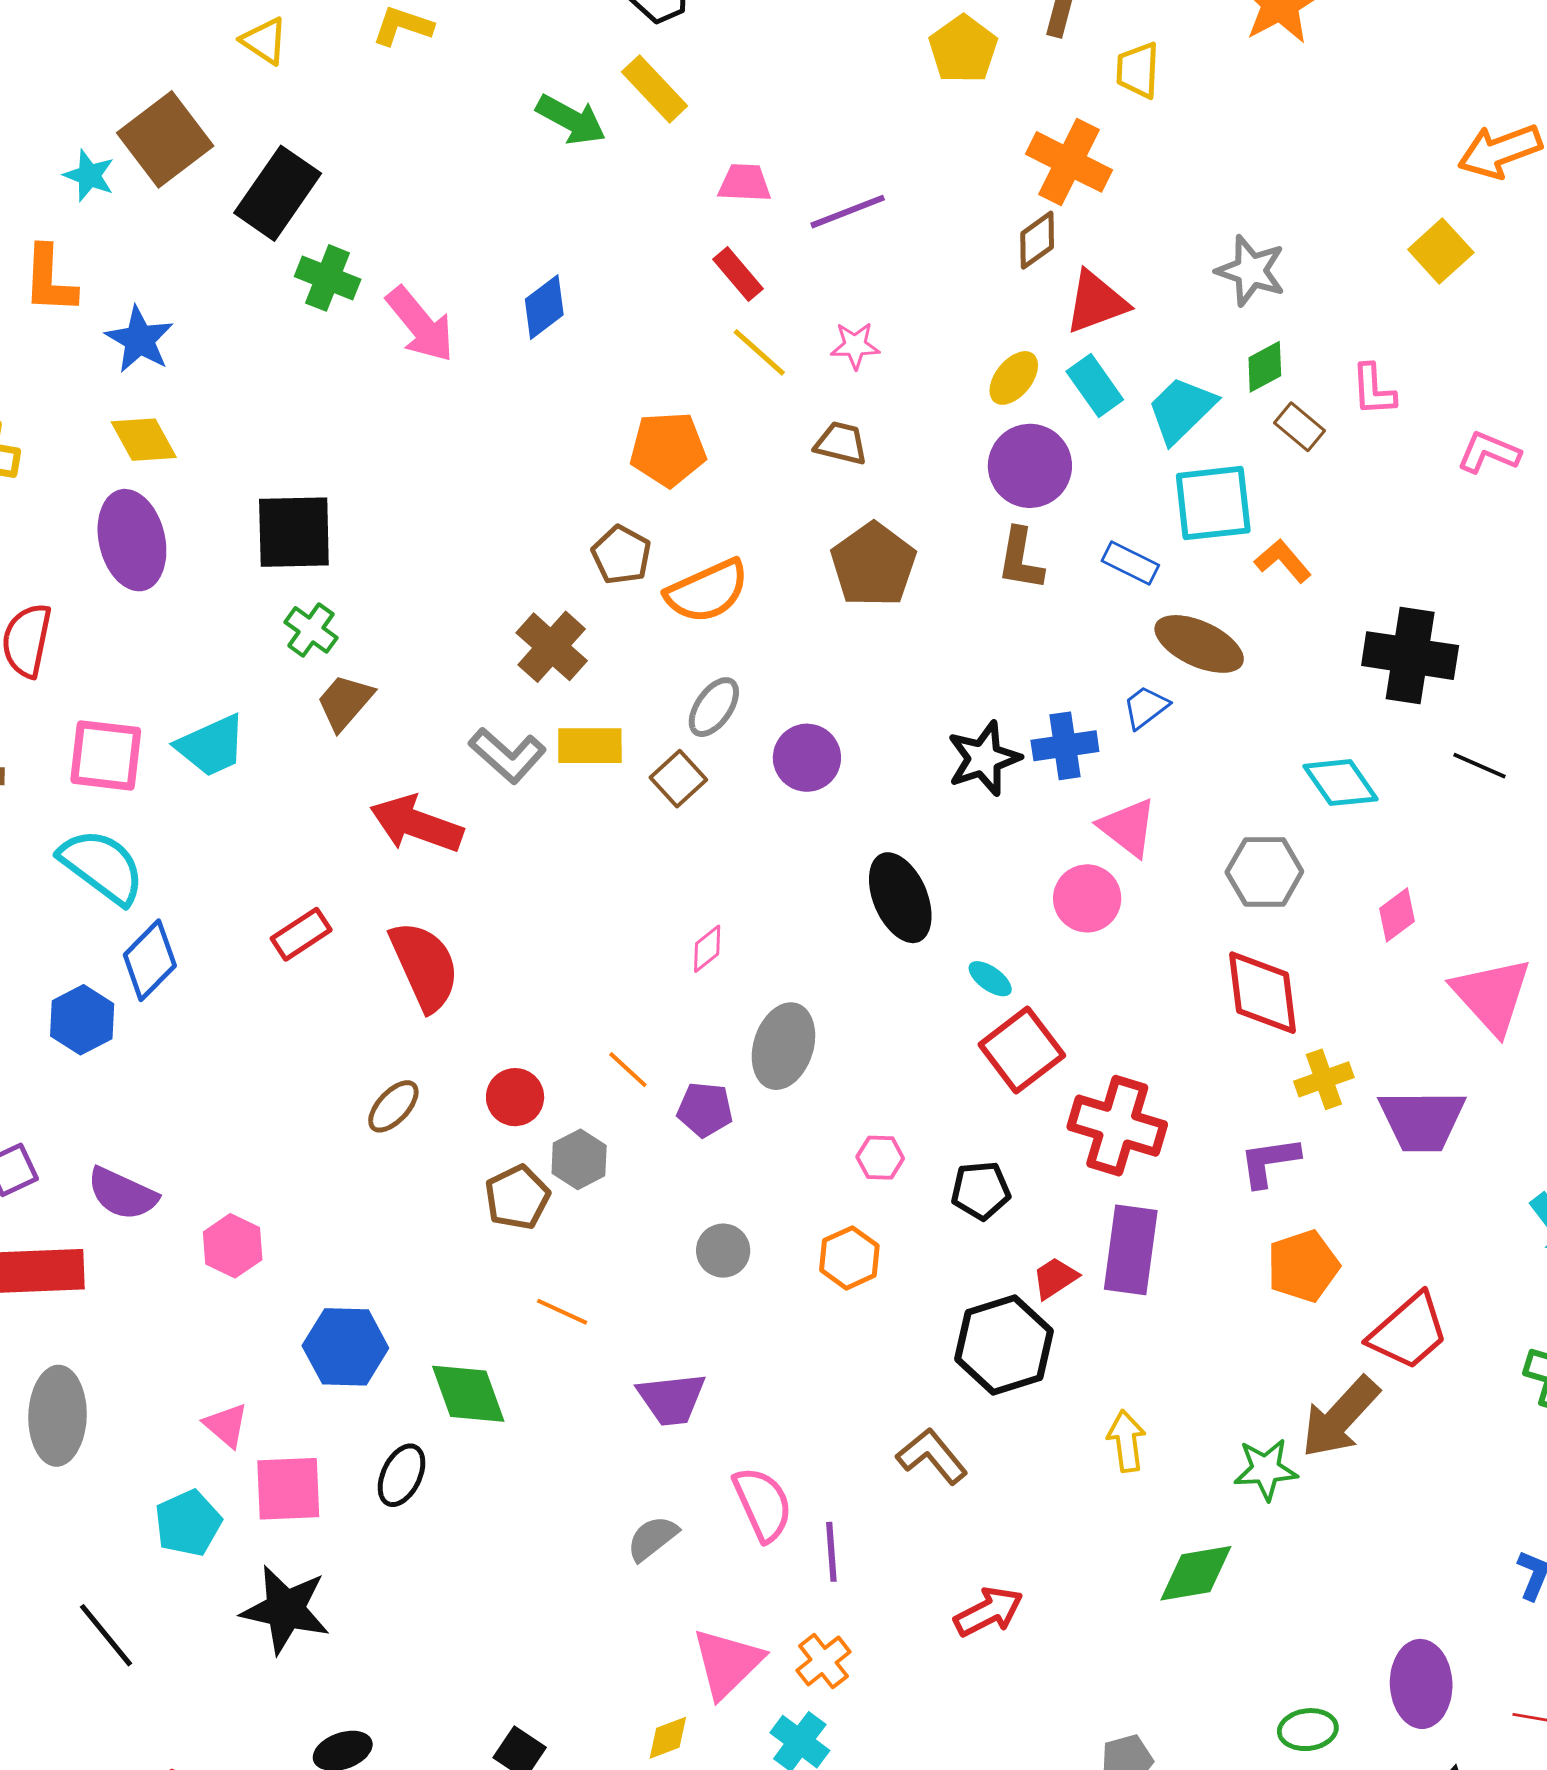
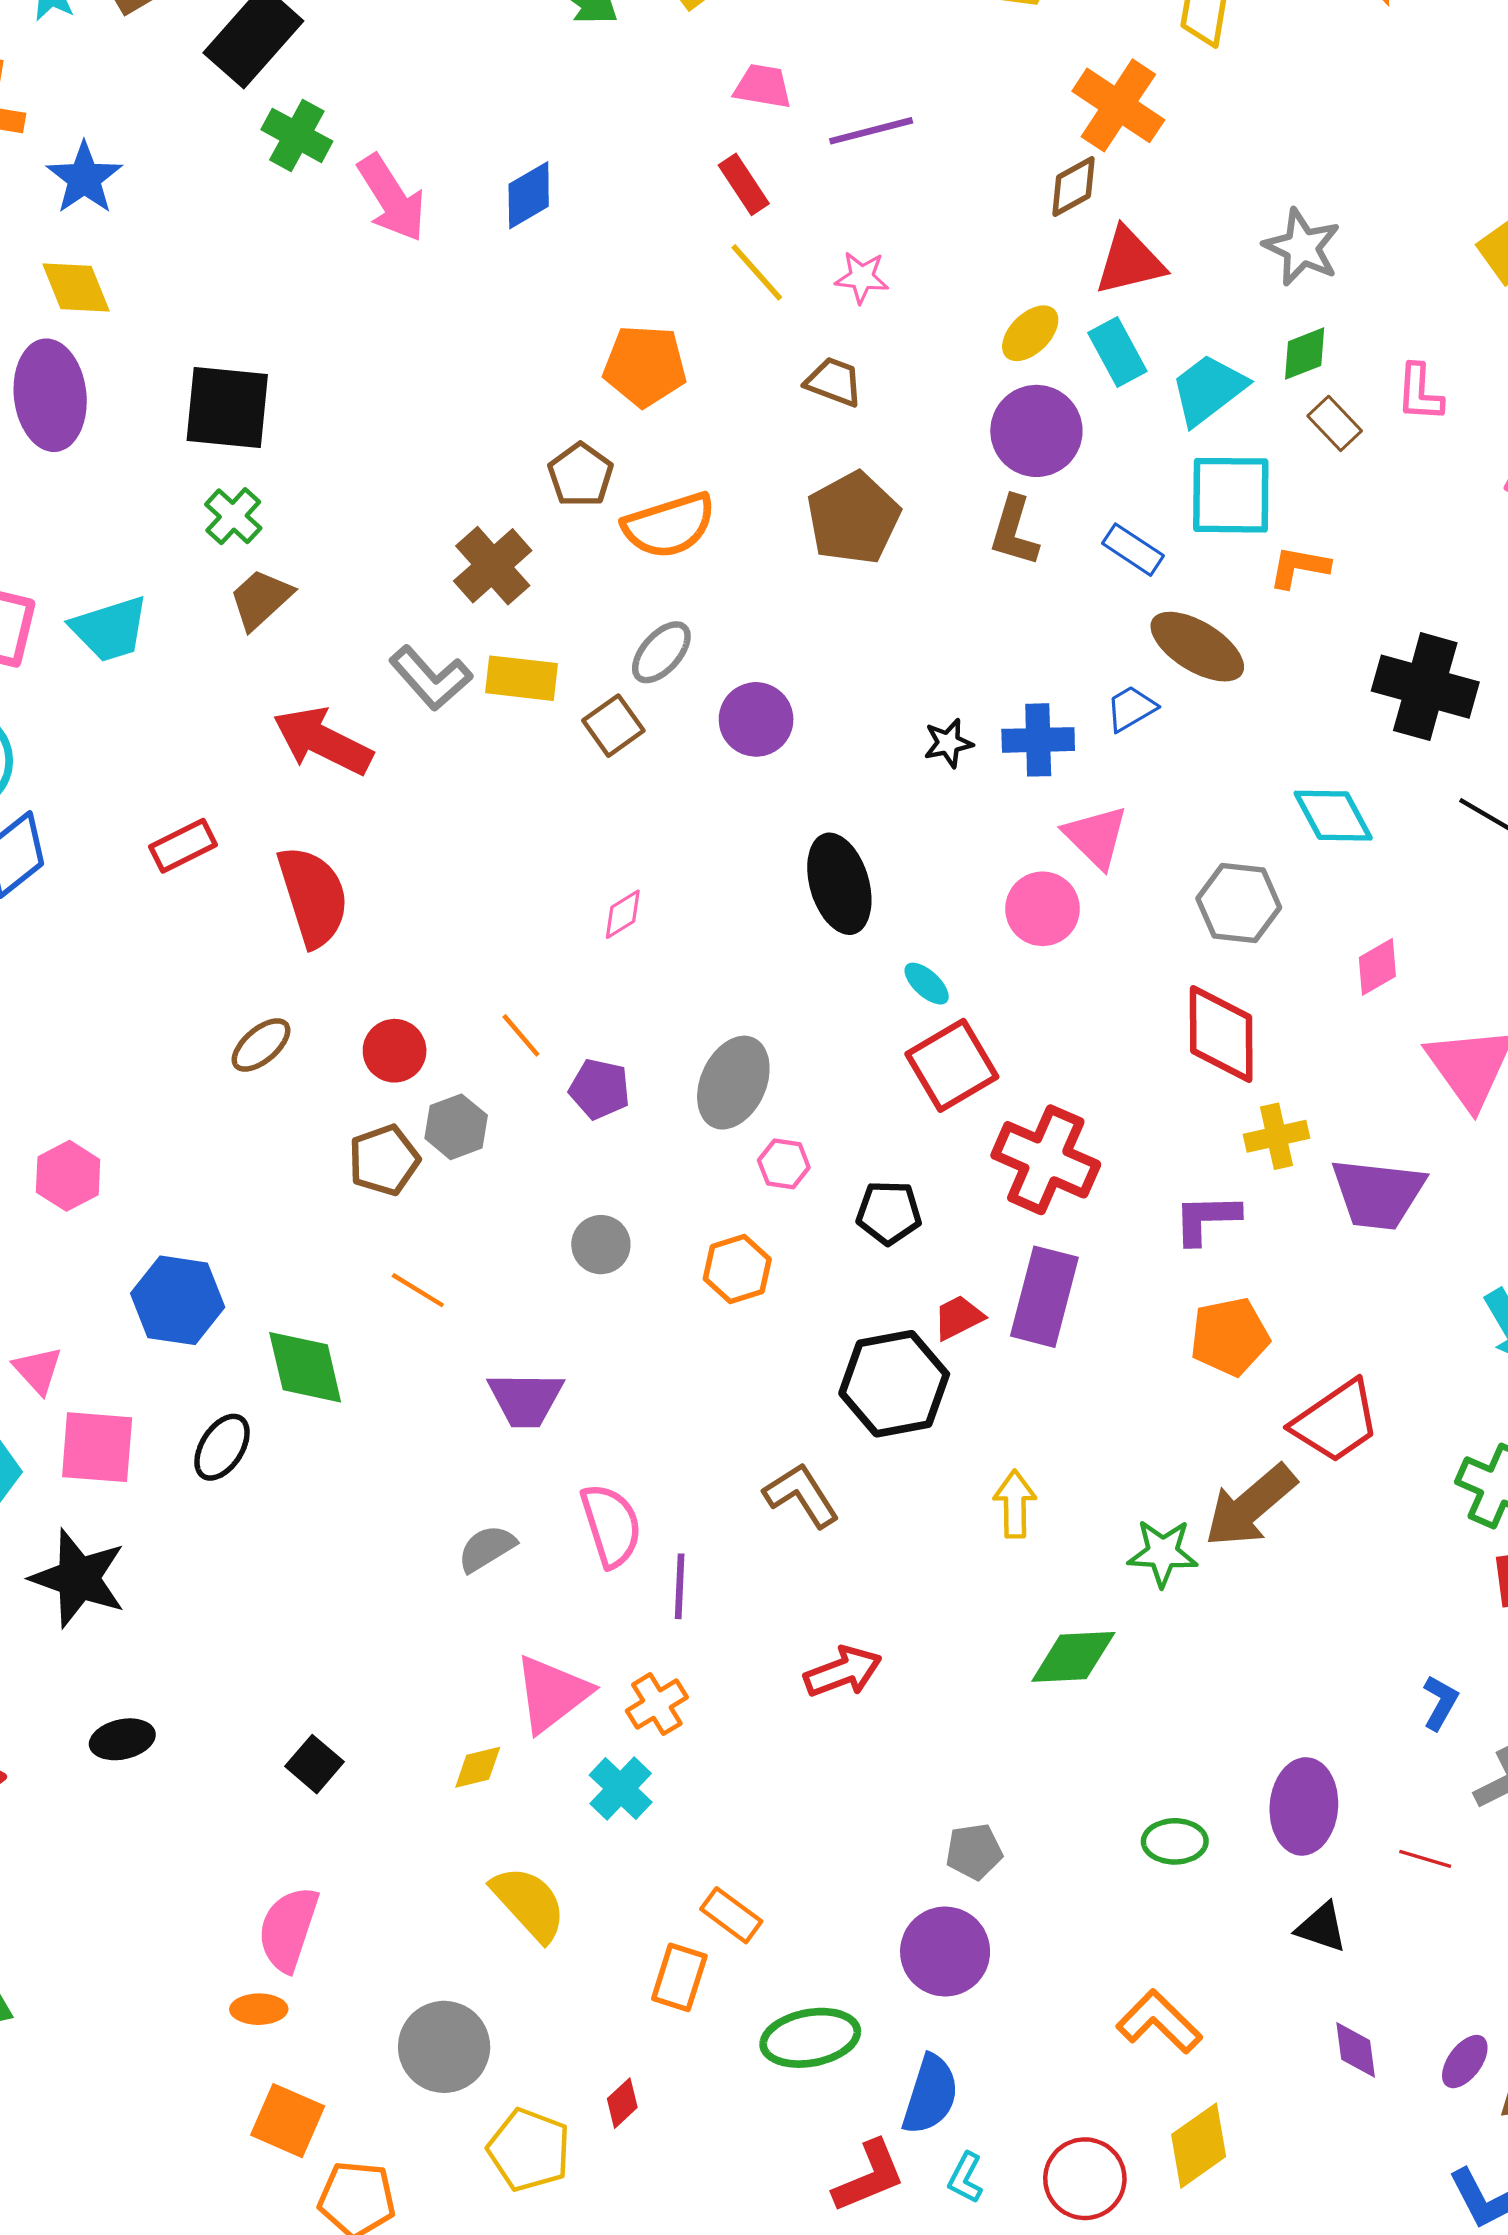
orange L-shape: (1283, 561) -> (1299, 567), turned -46
black star: (984, 758) -> (948, 743), size x0.6
gray ellipse: (783, 1046) -> (733, 1083), moved

